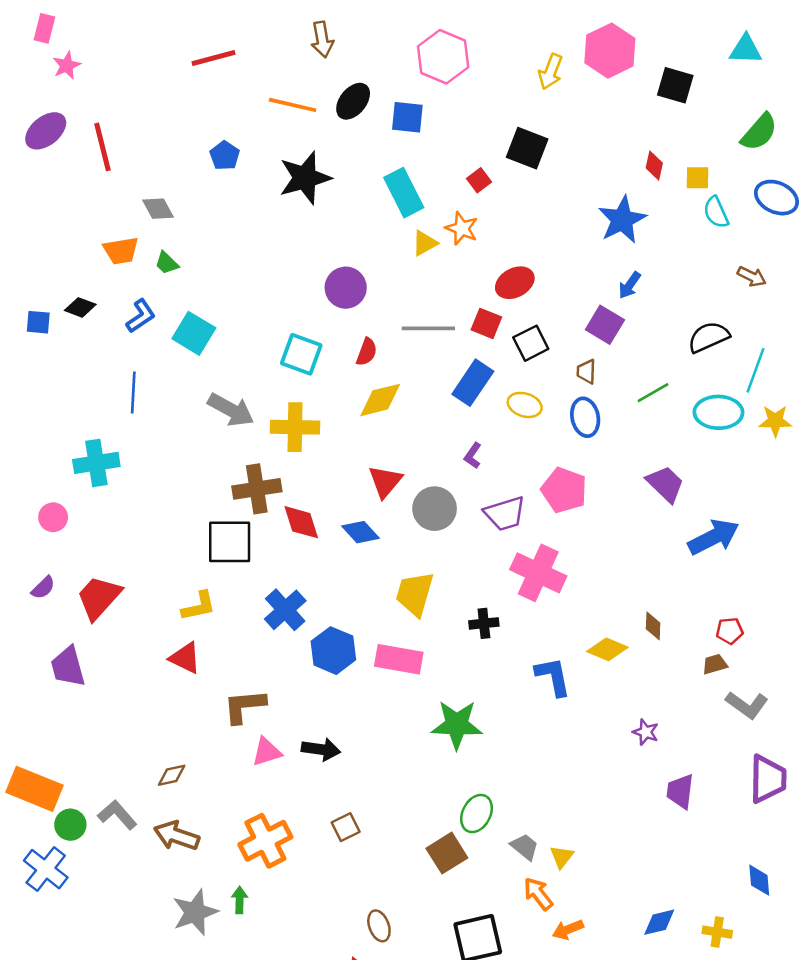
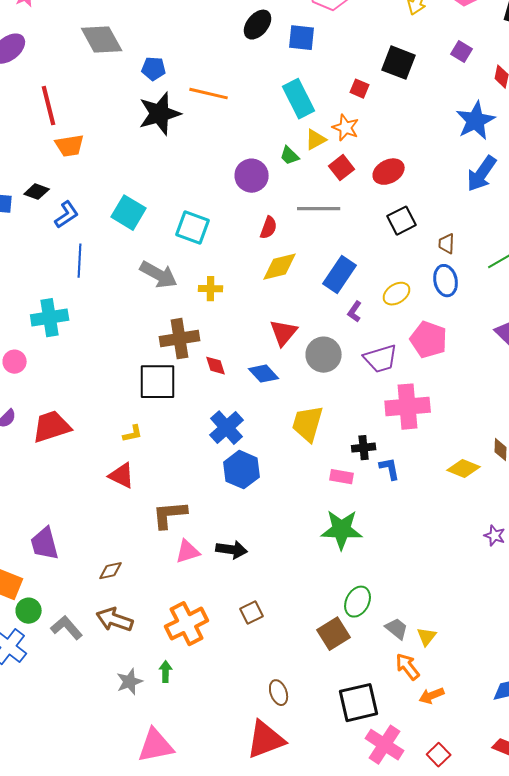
orange line: (293, 105) -> (209, 94), moved
red line: (102, 147) -> (49, 106), moved
blue pentagon: (225, 156) -> (154, 69), turned -30
black star: (305, 178) -> (160, 114), moved
red square: (479, 180) -> (360, 89), turned -30
gray diamond: (158, 209) -> (102, 40), moved, size x1.6
green trapezoid: (167, 263) -> (290, 156), moved
blue arrow: (630, 285) -> (482, 174), size x1.6
blue L-shape: (141, 316) -> (67, 215), moved
red square: (486, 323) -> (342, 168), moved, turned 30
purple square: (605, 325) -> (462, 52), moved, size x0.7
cyan square: (301, 354) -> (193, 228), moved
blue rectangle: (473, 383) -> (340, 275), moved
yellow ellipse: (525, 405) -> (397, 294), moved, turned -52
yellow cross: (295, 427) -> (211, 289), size x0.6
red diamond: (301, 522) -> (216, 366), size x0.7
pink cross: (538, 573) -> (408, 407), turned -30
red trapezoid: (99, 597) -> (52, 427), turned 30
yellow L-shape: (199, 606) -> (133, 434), size x0.7
blue cross: (285, 610) -> (227, 428), moved
pink rectangle: (399, 659) -> (342, 477), moved, size x0.6
purple trapezoid: (68, 667) -> (45, 544), moved
blue L-shape: (553, 677) -> (390, 469), moved, size x0.7
gray L-shape: (117, 815) -> (67, 628), moved
gray star: (195, 912) -> (130, 682), size x0.7

